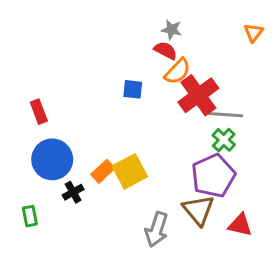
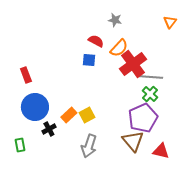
red semicircle: (166, 50) -> (96, 41), moved
yellow square: (130, 171) -> (87, 115), size x0.7
gray arrow: (157, 229) -> (89, 146), moved

